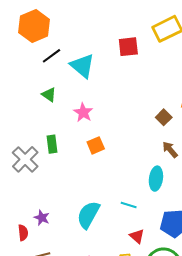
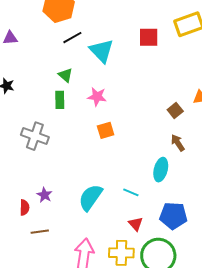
pink star: (83, 112) -> (97, 97), turned -30
green rectangle: (52, 144) -> (60, 100), moved
gray cross: (25, 159) -> (35, 136), turned -32

